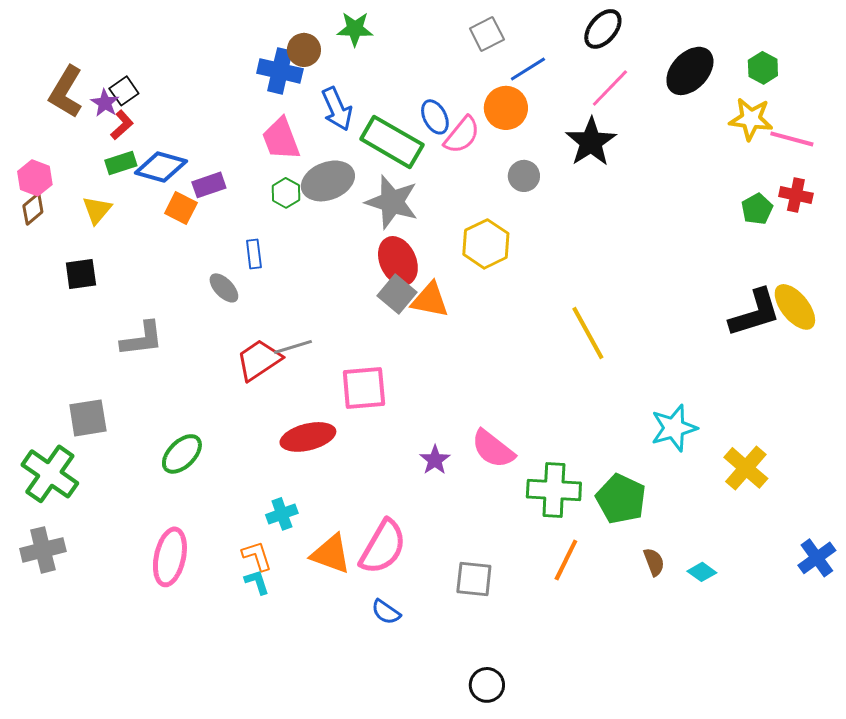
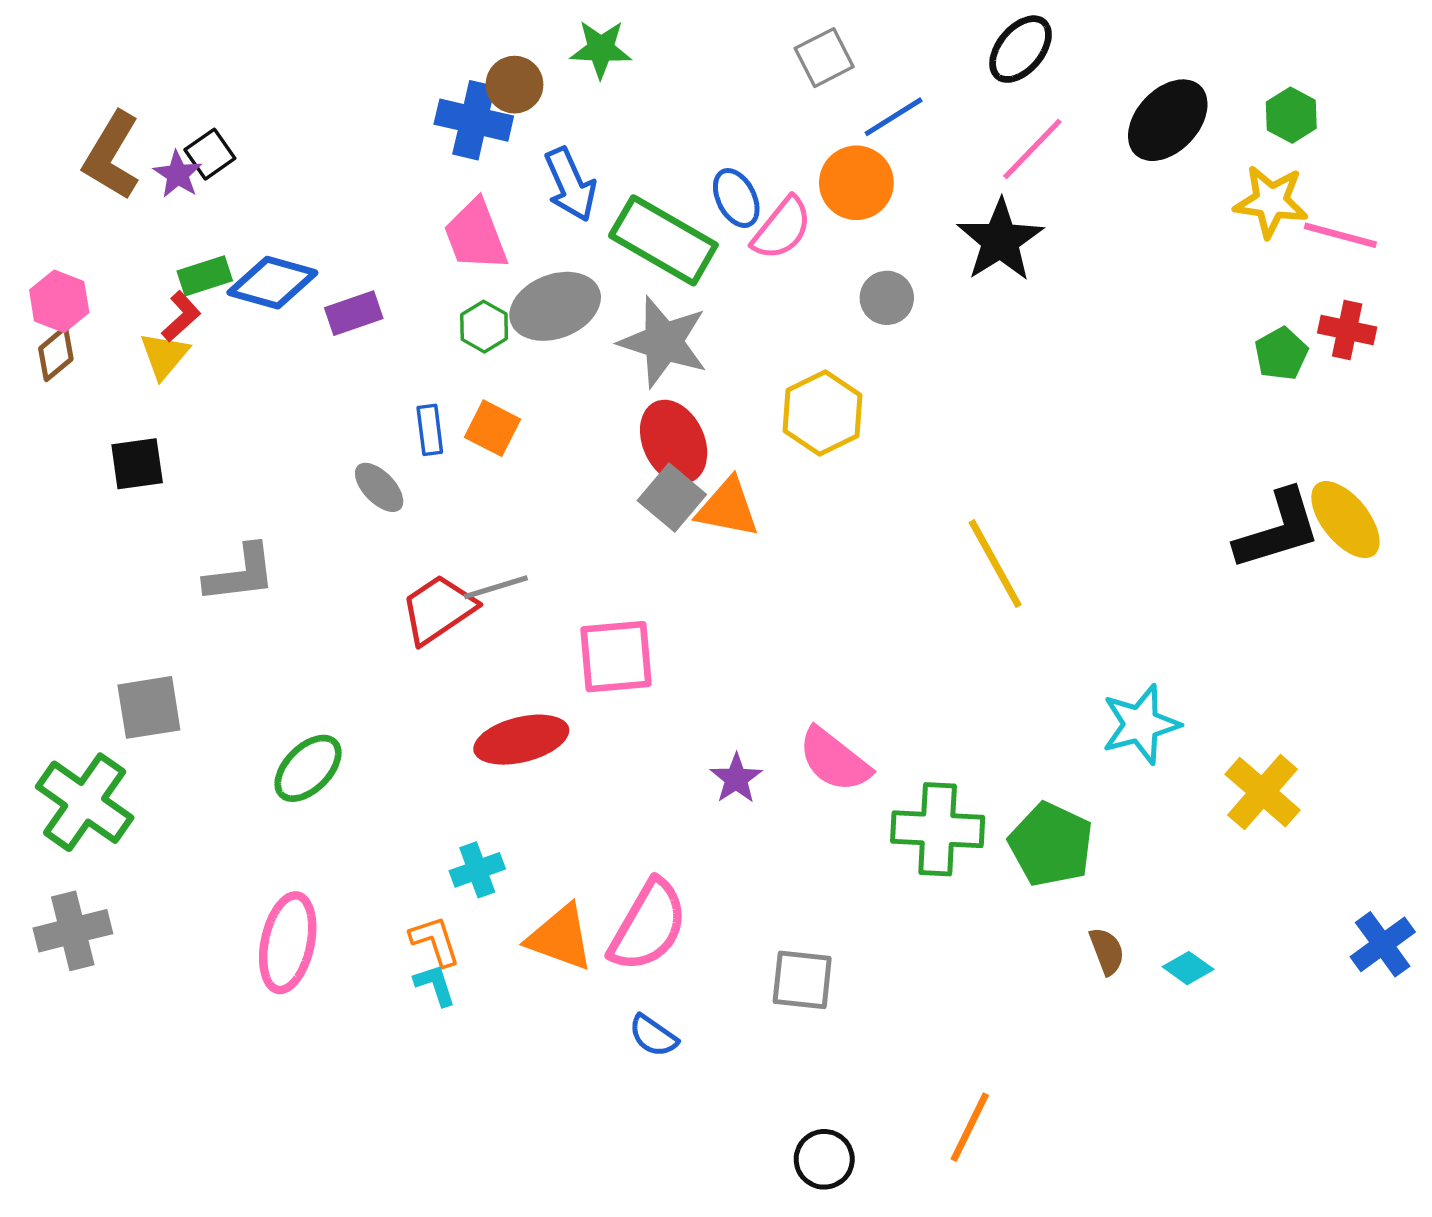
red L-shape: (122, 125) -> (181, 316), moved
orange square: (181, 208) -> (492, 428), moved
orange line: (566, 560) -> (970, 1127), moved

